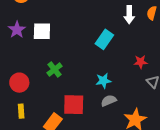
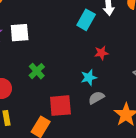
cyan rectangle: (104, 39) -> (86, 20), moved
red star: (141, 62) -> (101, 53), moved

